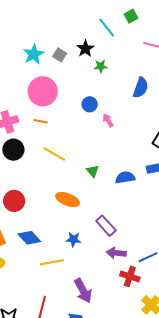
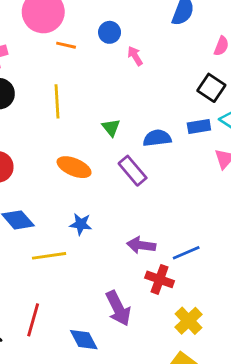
orange line: (41, 121) -> (66, 45), moved
yellow line: (54, 154) -> (57, 101), turned 55
purple rectangle: (106, 226) -> (133, 171), moved
purple arrow: (83, 291) -> (118, 308), moved

